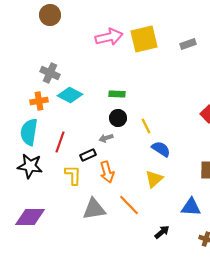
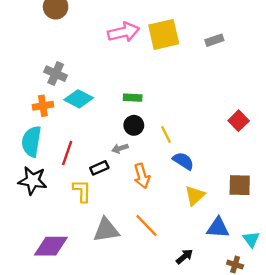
orange arrow: (107, 172) -> (142, 176), moved
yellow triangle: (154, 179) -> (195, 196), moved
purple diamond: (30, 217) -> (51, 246), moved

